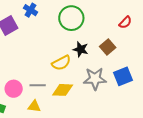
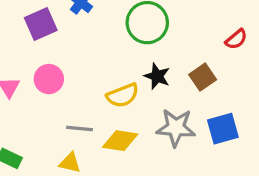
pink circle: (14, 89) -> (49, 79), moved

